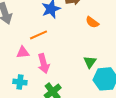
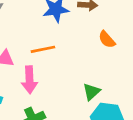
orange line: (38, 35) -> (43, 49), moved

